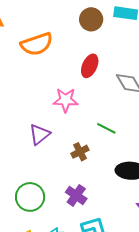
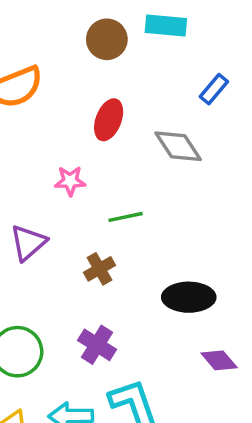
pink star: (66, 100) -> (70, 181), size x0.7
green line: (106, 128) -> (126, 217), moved, turned -36

